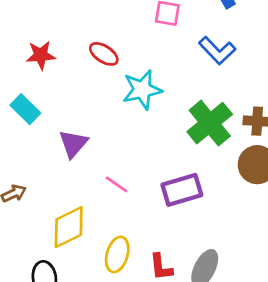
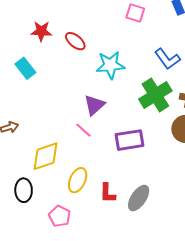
blue L-shape: (217, 50) -> (167, 59), moved
red ellipse: (104, 54) -> (75, 41), moved
purple triangle: (73, 144) -> (94, 105), moved

